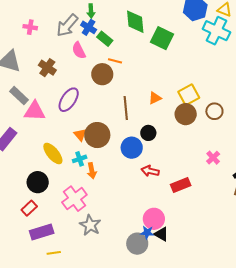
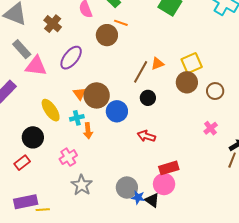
brown line: (126, 108) -> (141, 72), moved, turned 30
brown circle: (214, 111) -> (215, 91), moved
blue circle: (132, 148) -> (117, 111), moved
red rectangle: (181, 185) -> (169, 168), moved
pink cross: (74, 199) -> (68, 157), size x0.7
pink circle: (154, 219) -> (164, 184), moved
purple rectangle: (42, 232) -> (26, 202), moved
gray circle: (137, 244) -> (127, 188), moved

